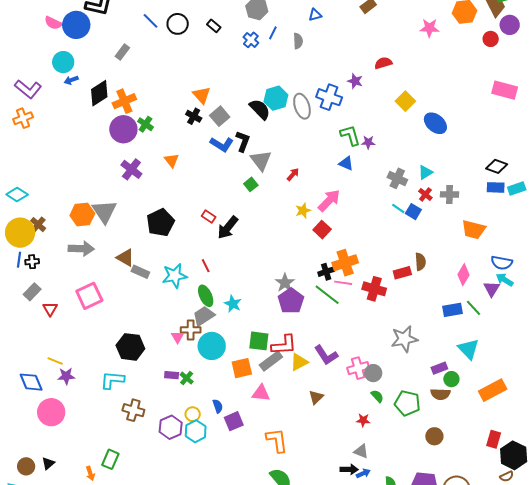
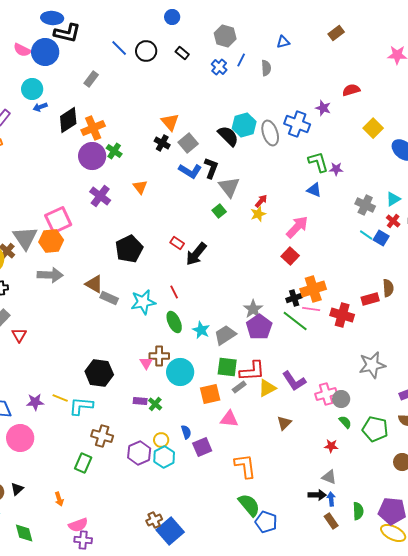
yellow star: (303, 211) -> (258, 214), moved
gray triangle: (104, 212) -> (25, 238), moved
pink square: (89, 296) -> (58, 220), moved
gray trapezoid: (204, 316) -> (225, 335), moved
yellow line: (55, 361) -> (60, 398), moved
gray rectangle: (271, 361) -> (239, 387), size x0.6
green rectangle: (110, 459) -> (83, 463), moved
blue arrow: (363, 473) -> (331, 499), turned -72

